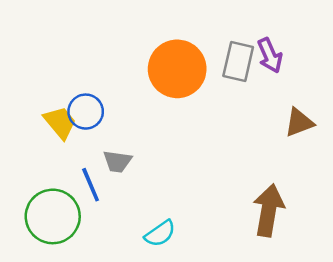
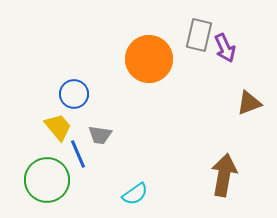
gray rectangle: (238, 62) -> (199, 35), moved
yellow trapezoid: (60, 123) -> (58, 127), moved

